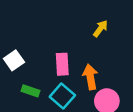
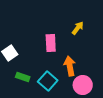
pink rectangle: (62, 64) -> (51, 43), moved

